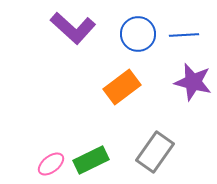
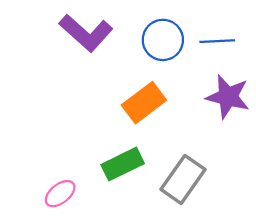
green rectangle: (91, 160) -> (123, 164), moved

